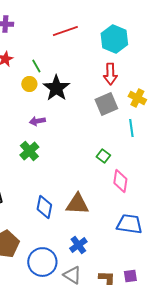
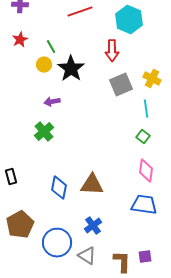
red arrow: (110, 74) -> (112, 51), moved
green square: (103, 156) -> (143, 137), moved
pink diamond: (120, 181) -> (146, 171), moved

